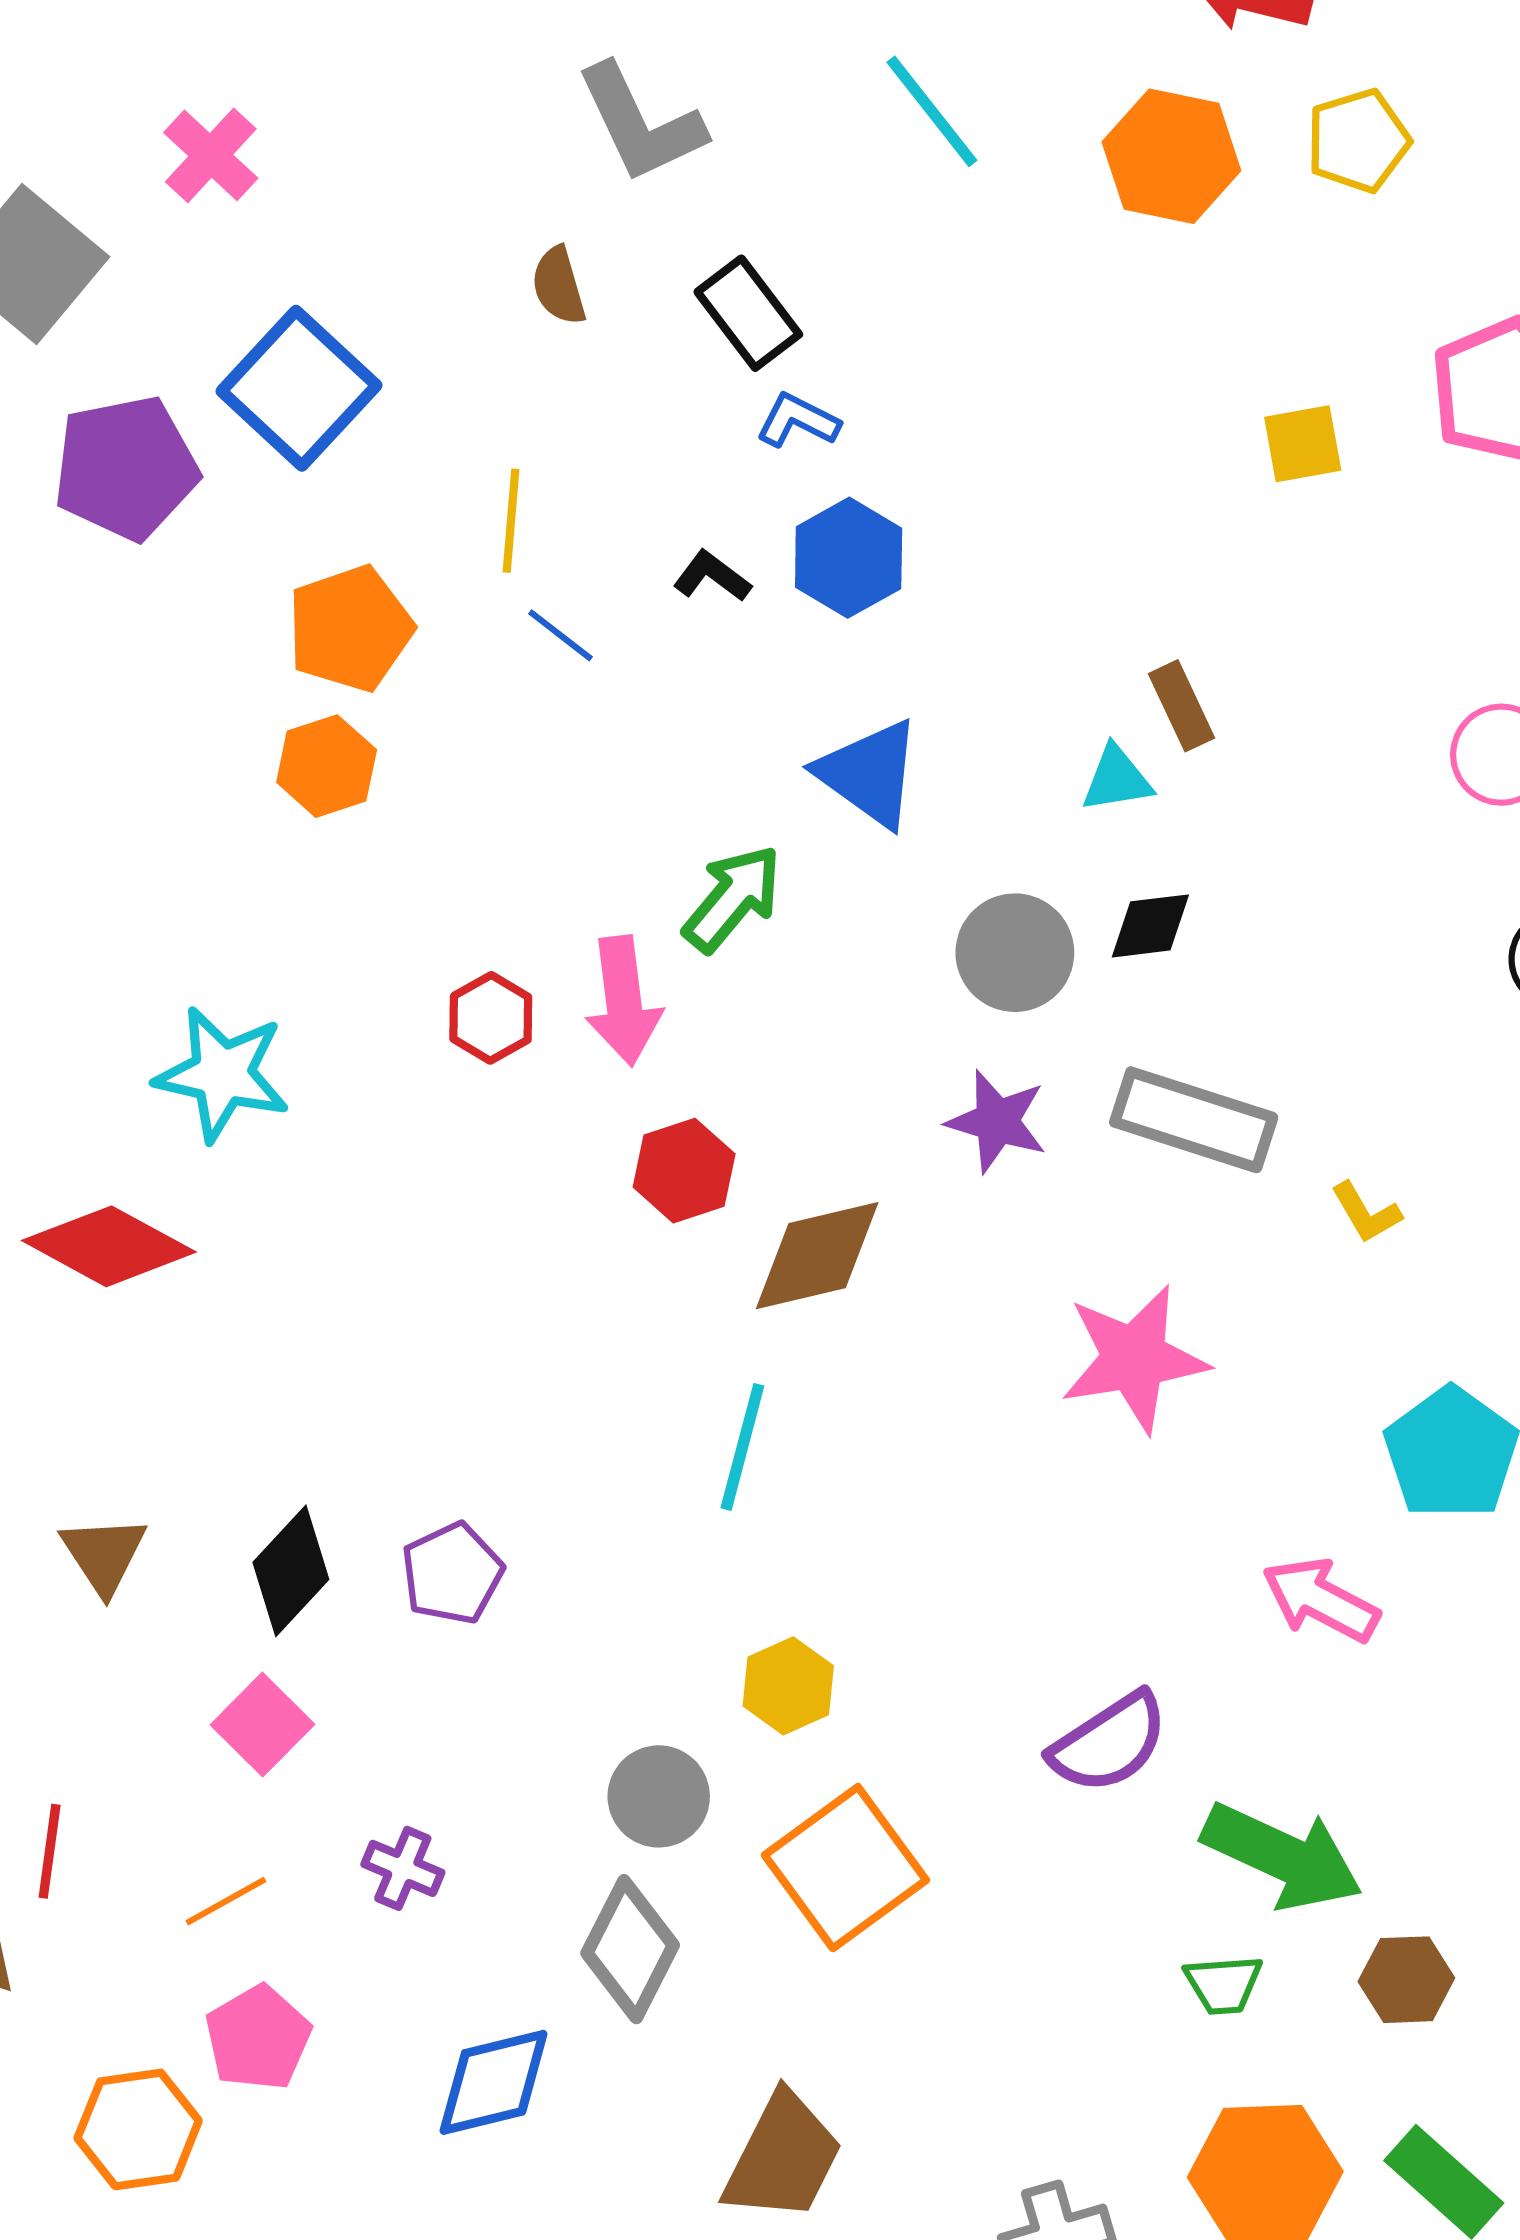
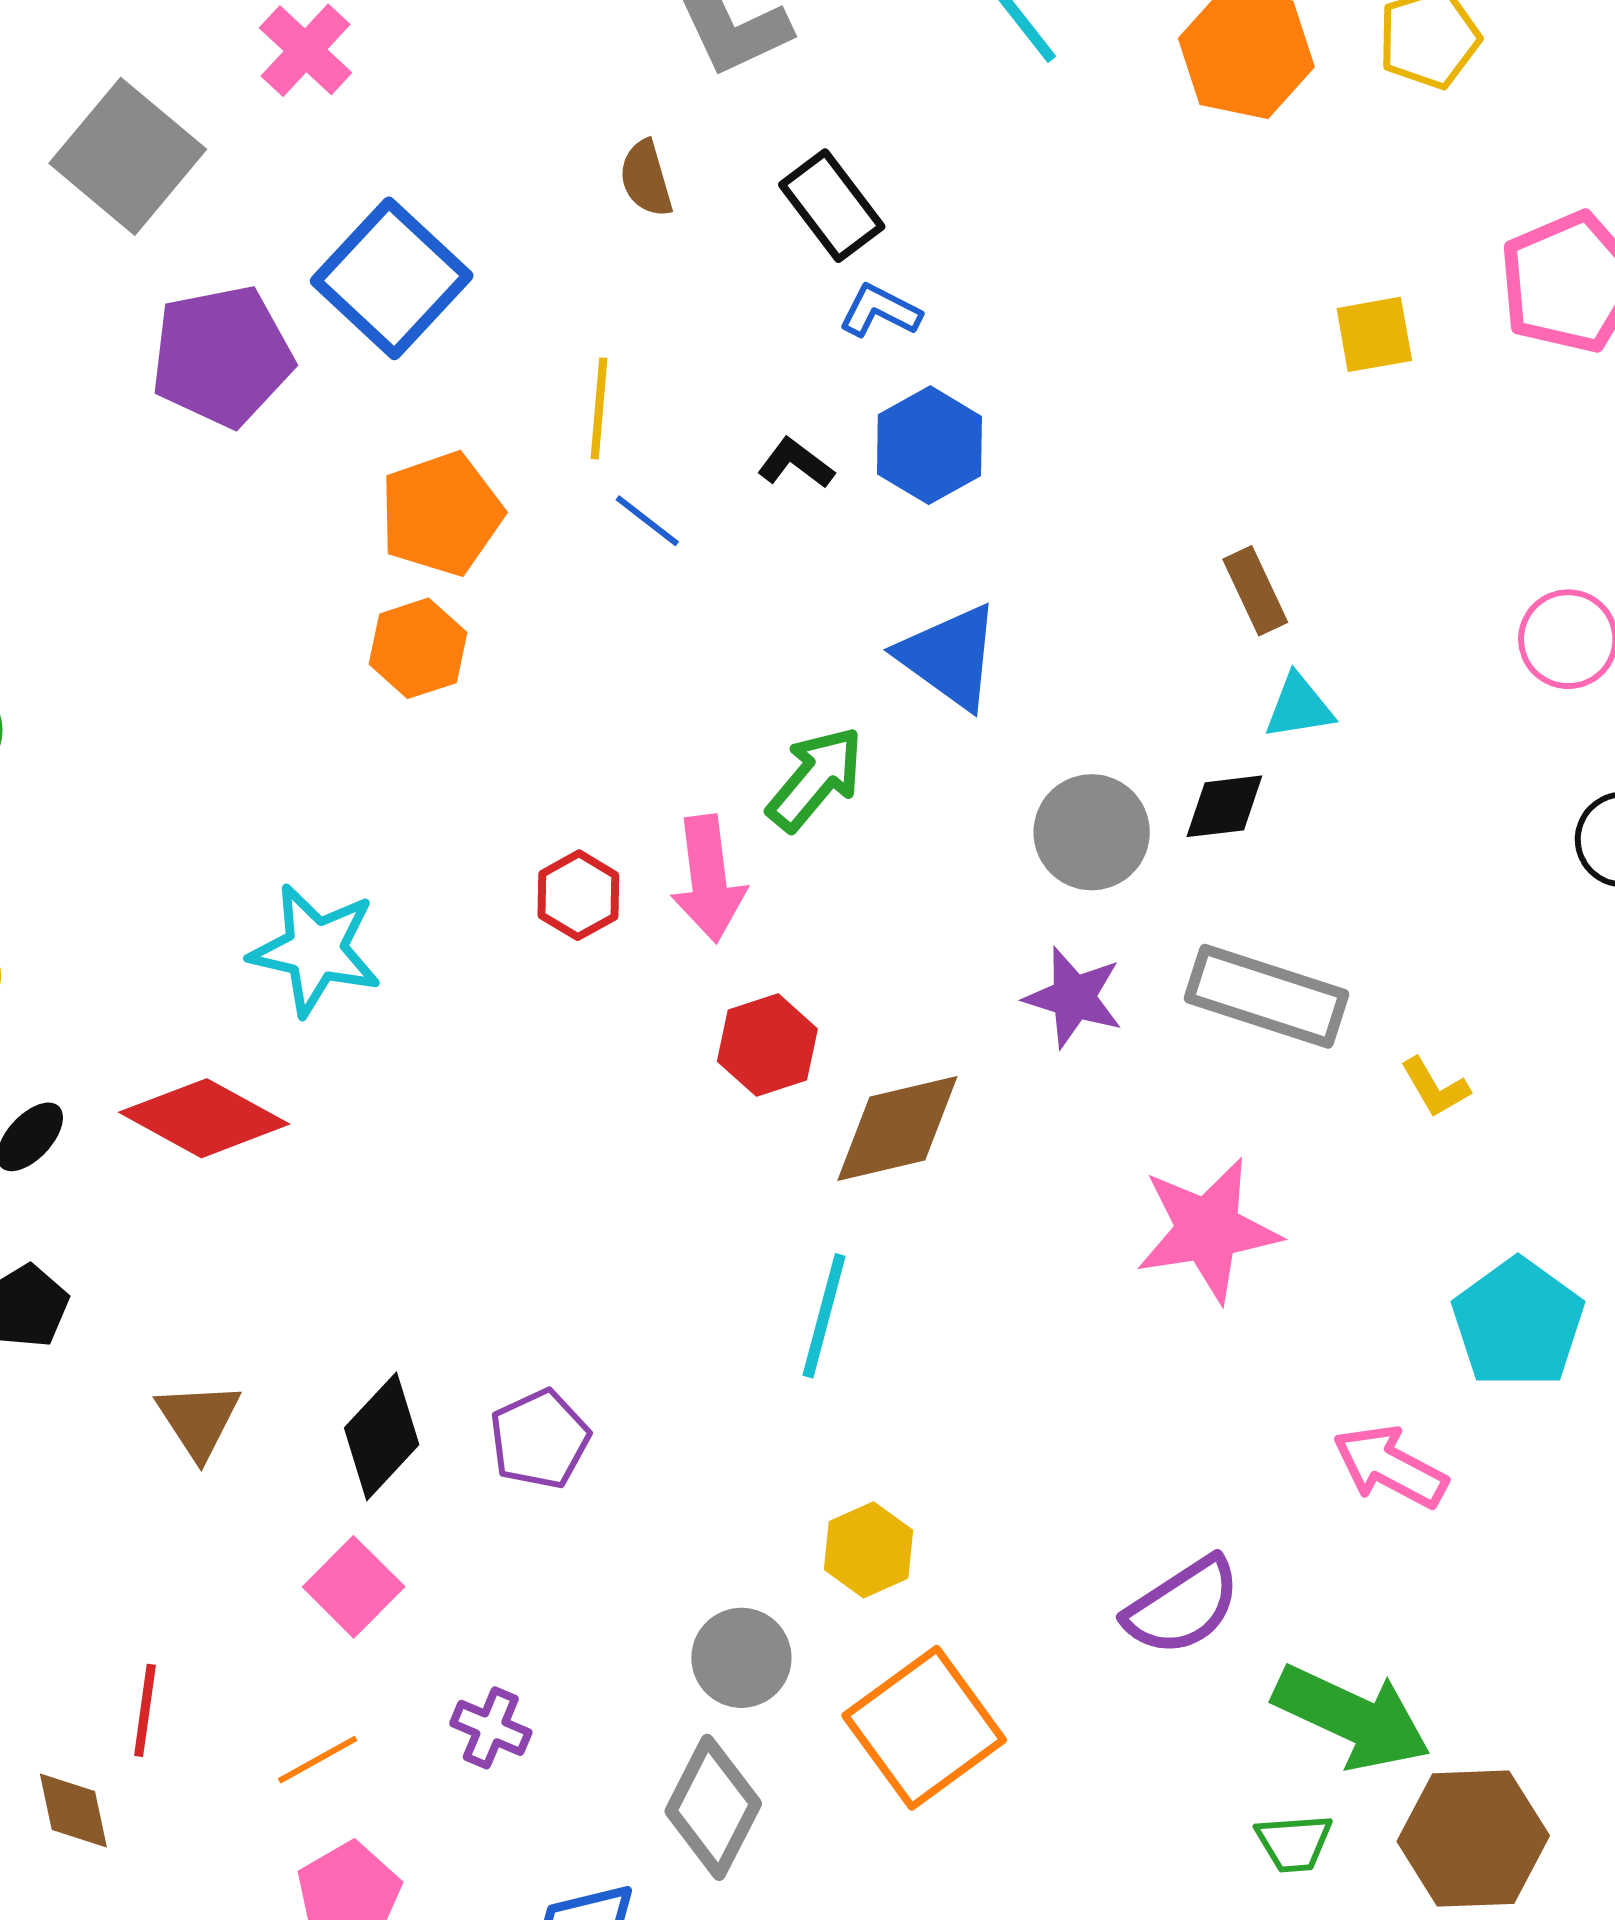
cyan triangle: (1117, 779) -> (1299, 707), moved
brown hexagon: (1406, 1980) -> (1473, 1839), size x1.6

